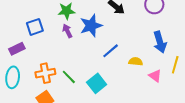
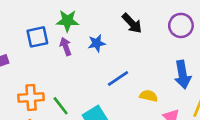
blue star: (91, 26) -> (97, 43), size x0.6
blue square: (35, 27) -> (37, 37), moved

